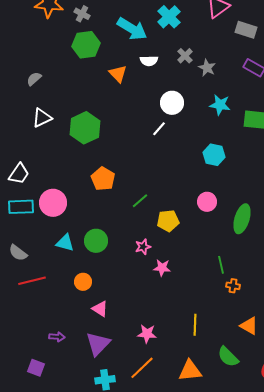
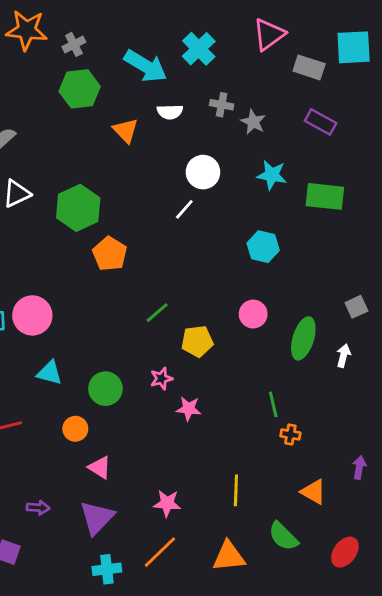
gray cross: (82, 14) -> (74, 44), turned 35
gray cross: (185, 56) -> (222, 105), turned -35
orange pentagon: (103, 179) -> (110, 254), moved
green circle: (96, 241) -> (105, 389), moved

